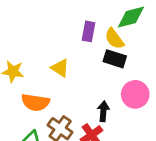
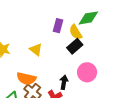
black rectangle: (115, 59) -> (75, 46), turned -63
orange semicircle: (35, 102) -> (26, 78), moved

